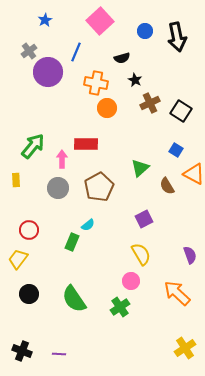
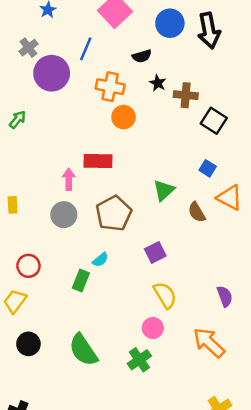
blue circle: (145, 31) -> (170, 23), size x1.5
brown cross: (150, 103) -> (186, 95), moved, turned 30
green arrow: (33, 146) -> (17, 120), moved, size x0.6
purple square: (144, 219) -> (155, 252), moved

